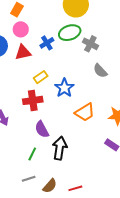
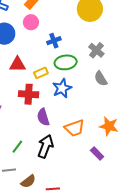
green ellipse: (70, 33) -> (66, 62), moved
red triangle: (23, 52) -> (17, 64), moved
orange trapezoid: (85, 112) -> (75, 128), moved
purple semicircle: (42, 129) -> (43, 117), moved

